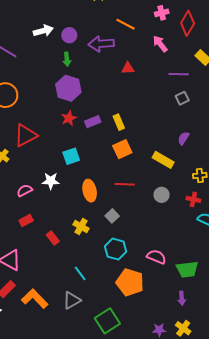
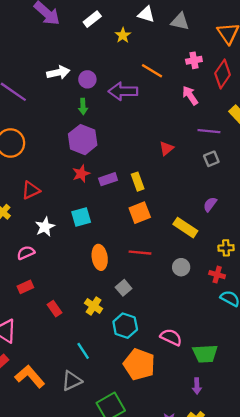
red triangle: (128, 68) -> (166, 148), moved, turned -40
red triangle: (26, 135) -> (31, 190), size x0.7
white star: (51, 181) -> (45, 227), moved, turned -30
yellow cross: (81, 226) -> (94, 306), moved

